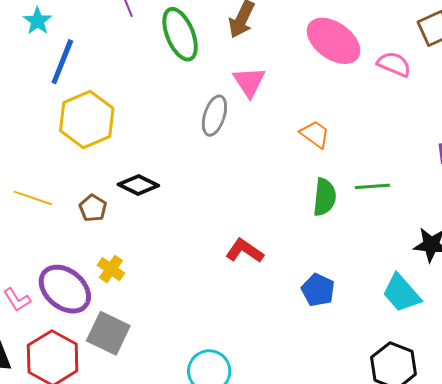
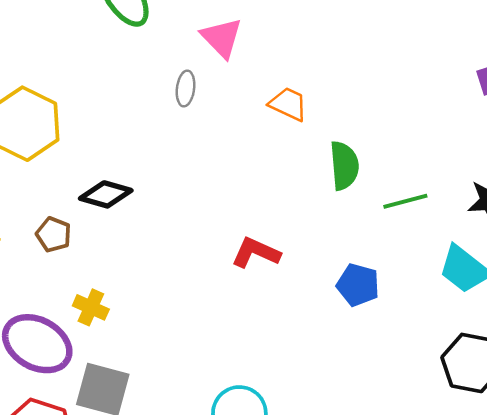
gray ellipse: (214, 116) -> (186, 89), size x0.7
orange trapezoid: (315, 134) -> (288, 104), moved
green line: (372, 186) -> (405, 201), moved

